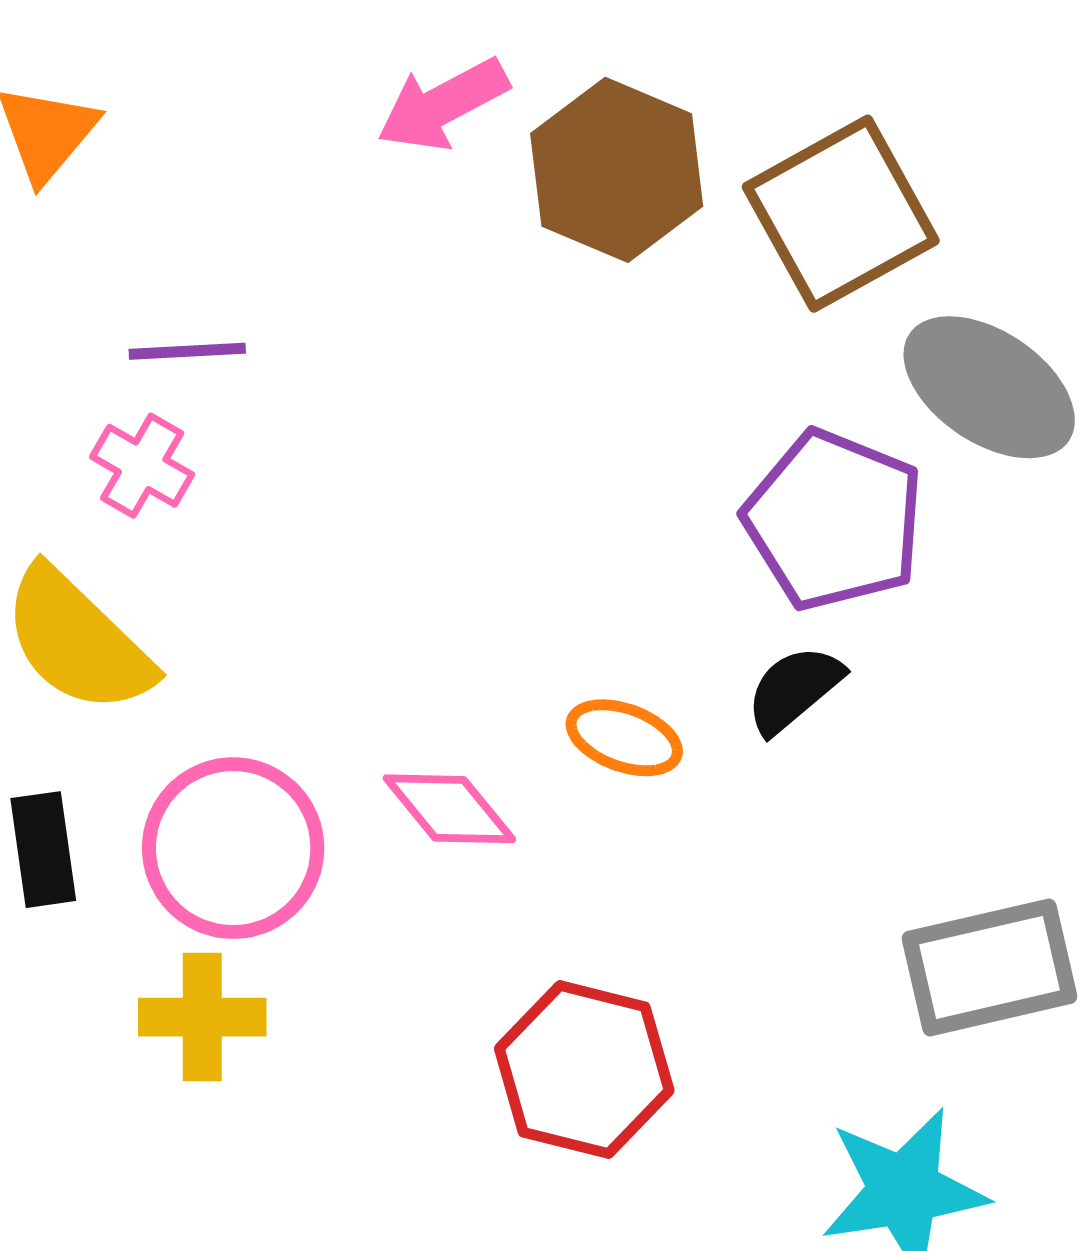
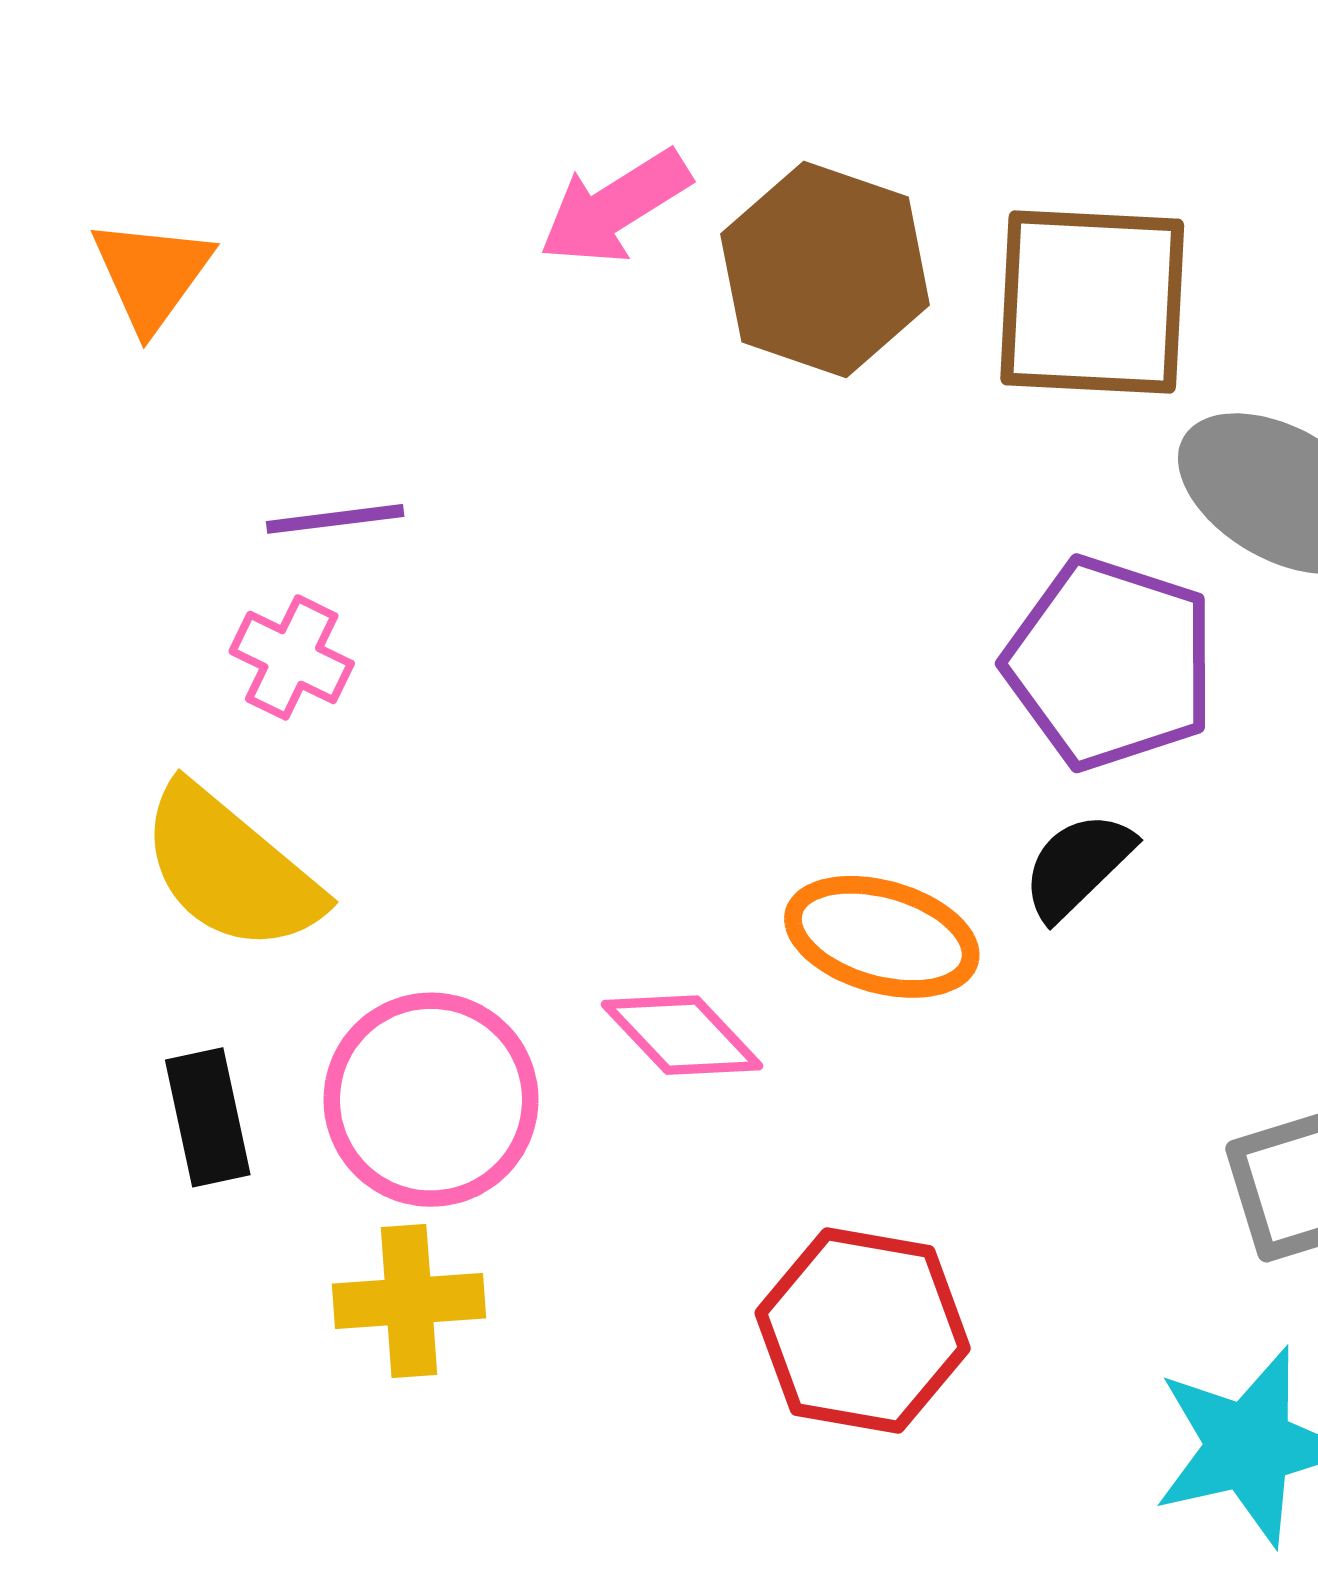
brown square: (841, 214) -> (1092, 302), turned 36
orange ellipse: (624, 738) -> (882, 937), size x1.4

